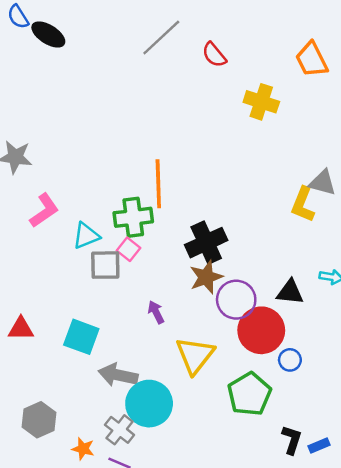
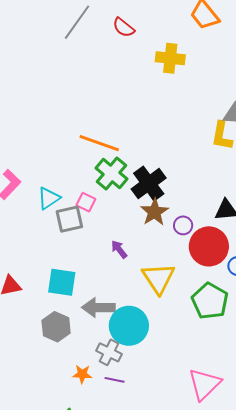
orange line: (158, 184) -> (99, 143), turned -57
green cross: (133, 217) -> (111, 174), moved, turned -32
purple circle: (236, 300) -> (183, 225), size x0.6
gray hexagon: (39, 420) -> (56, 327), moved

